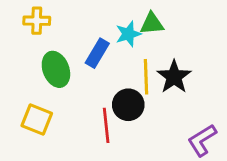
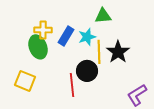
yellow cross: (37, 21) -> (43, 30), moved
cyan star: (128, 34) -> (87, 37), moved

